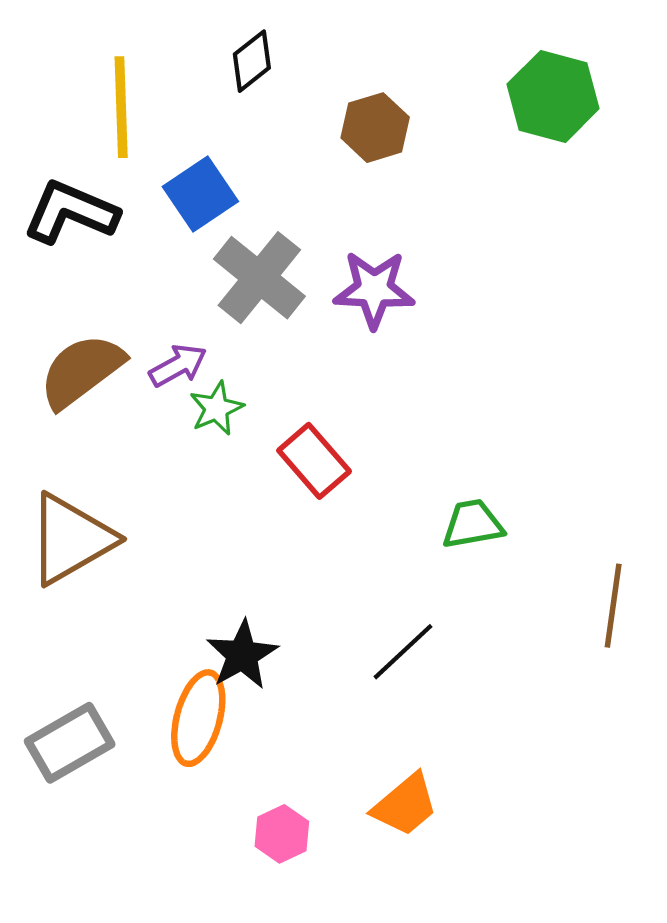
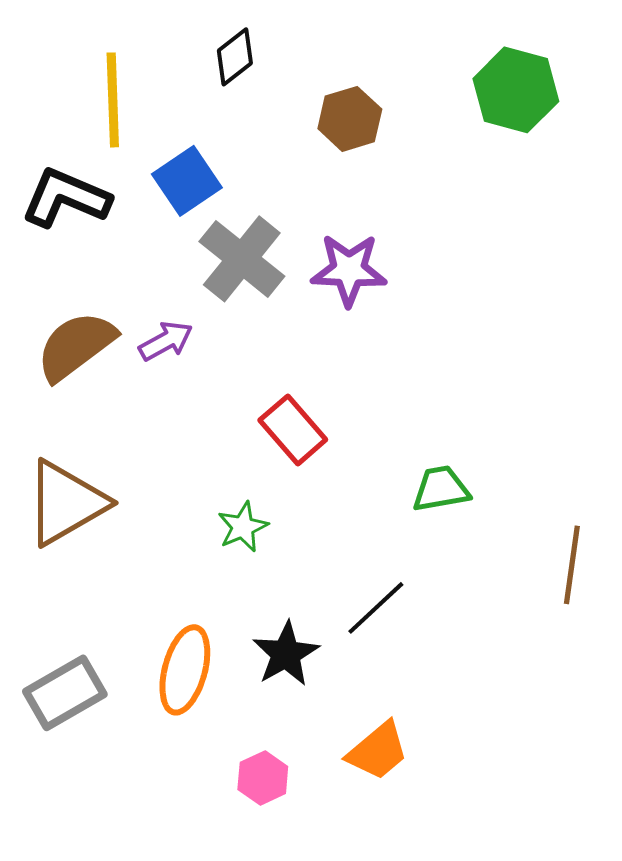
green star: (217, 408) -> (243, 527), moved
black star: (242, 655) -> (286, 654), moved

